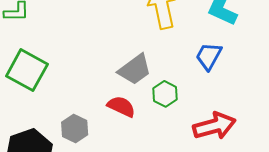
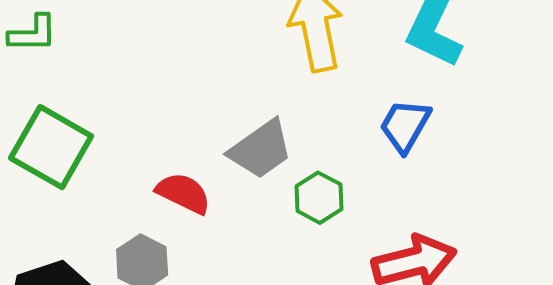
red semicircle: (121, 106) -> (183, 193), moved

